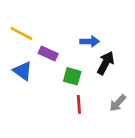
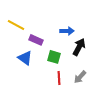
blue triangle: (23, 71) -> (25, 58), moved
gray arrow: (118, 103) -> (80, 77), moved

